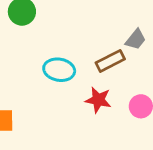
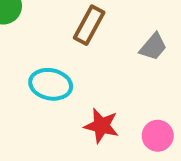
brown rectangle: (110, 61) -> (89, 25), moved, turned -36

